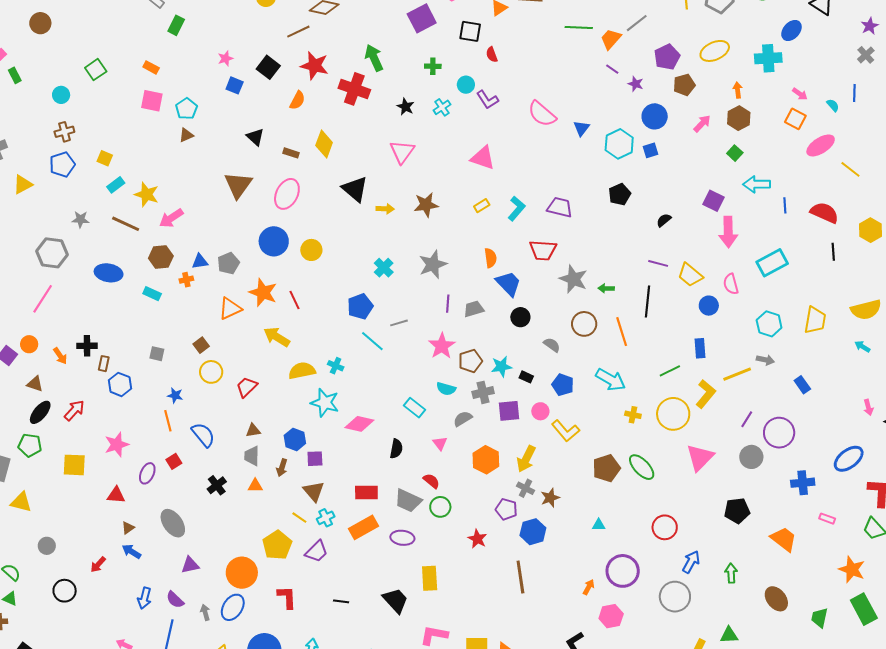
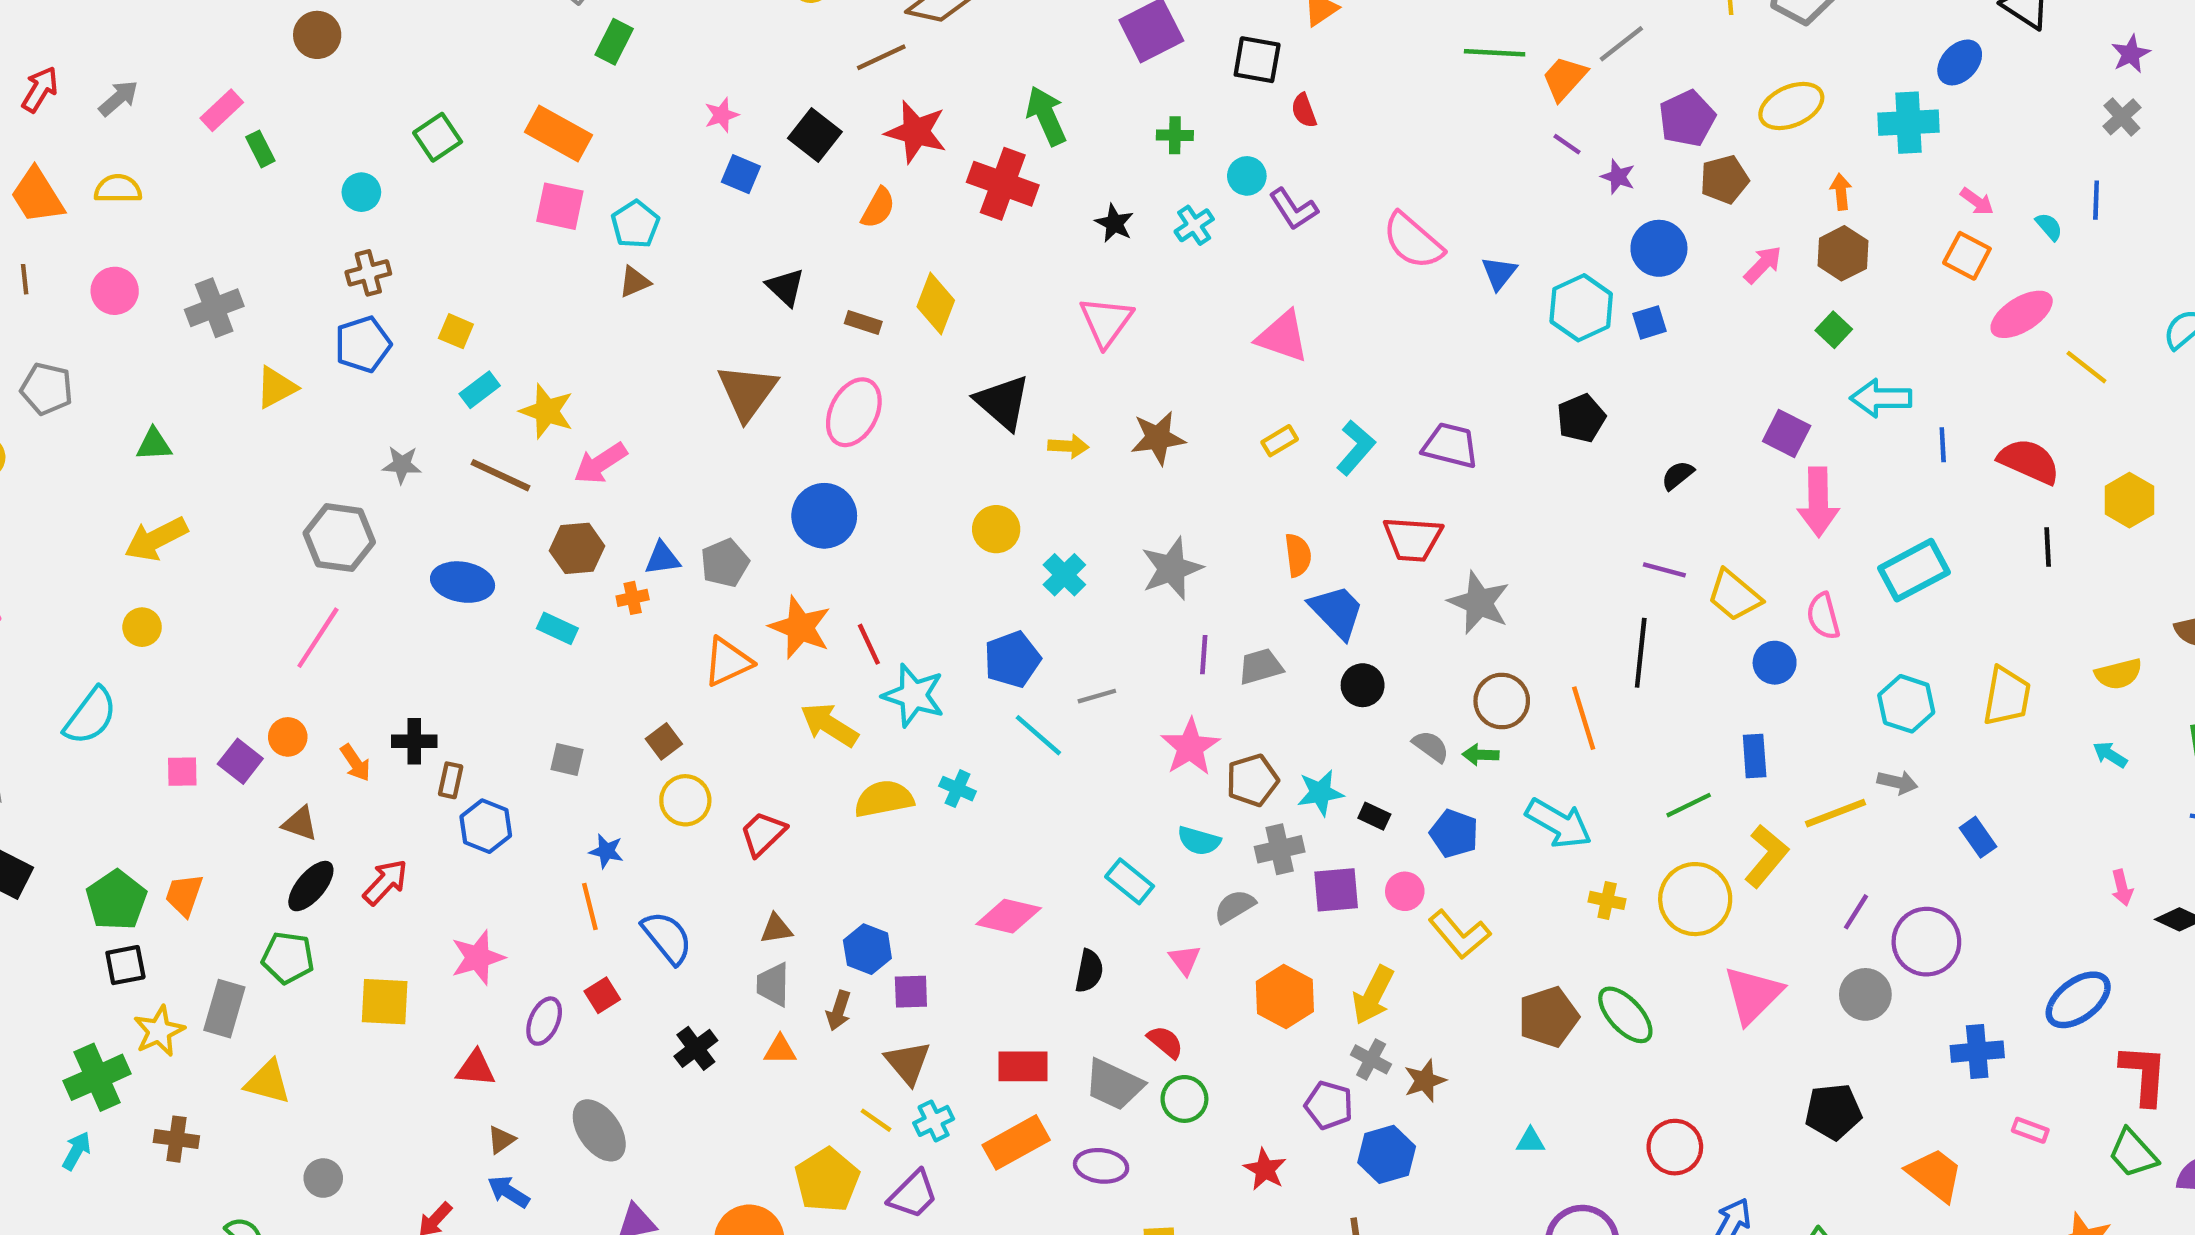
orange rectangle: (151, 67) -> (558, 134), size x1.8
yellow circle: (311, 250) -> (996, 529), moved
green arrow: (606, 288) -> (1481, 755), moved
yellow semicircle: (866, 310) -> (2118, 674), size x0.7
cyan star: (325, 403) -> (914, 695), moved

